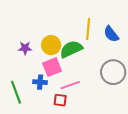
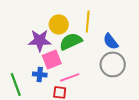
blue semicircle: (111, 34) -> (111, 41), moved
yellow circle: (51, 45) -> (59, 24), moved
purple star: (25, 48) -> (40, 40), moved, size x1.6

